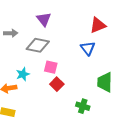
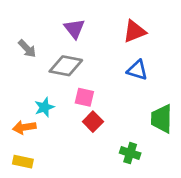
red triangle: (98, 25) -> (134, 31), moved
gray arrow: (11, 33) -> (27, 49), turned 48
blue triangle: (88, 48) -> (137, 70), turned -35

